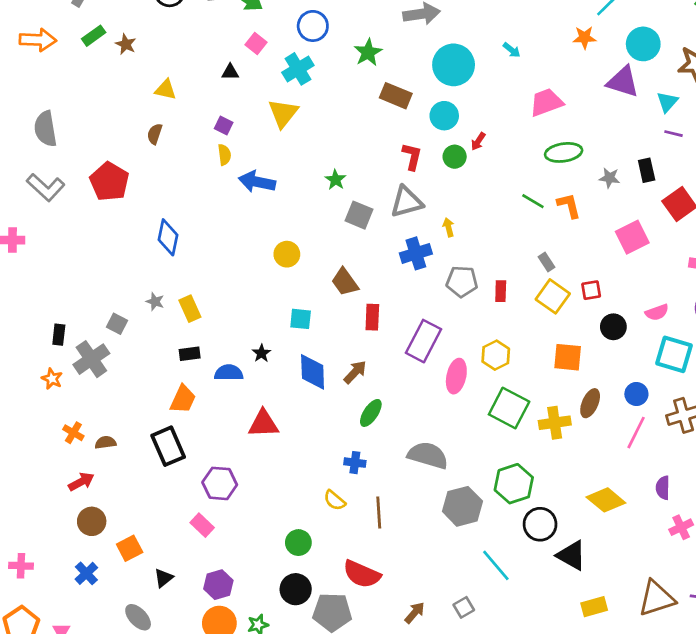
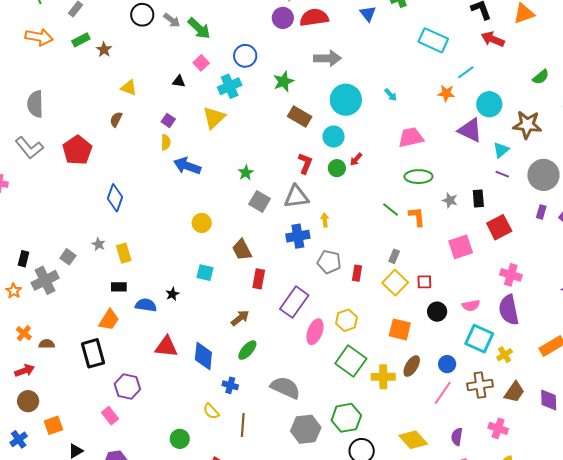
gray rectangle: (546, 262) -> (394, 256), turned 48
blue diamond: (313, 372) -> (203, 356), moved

